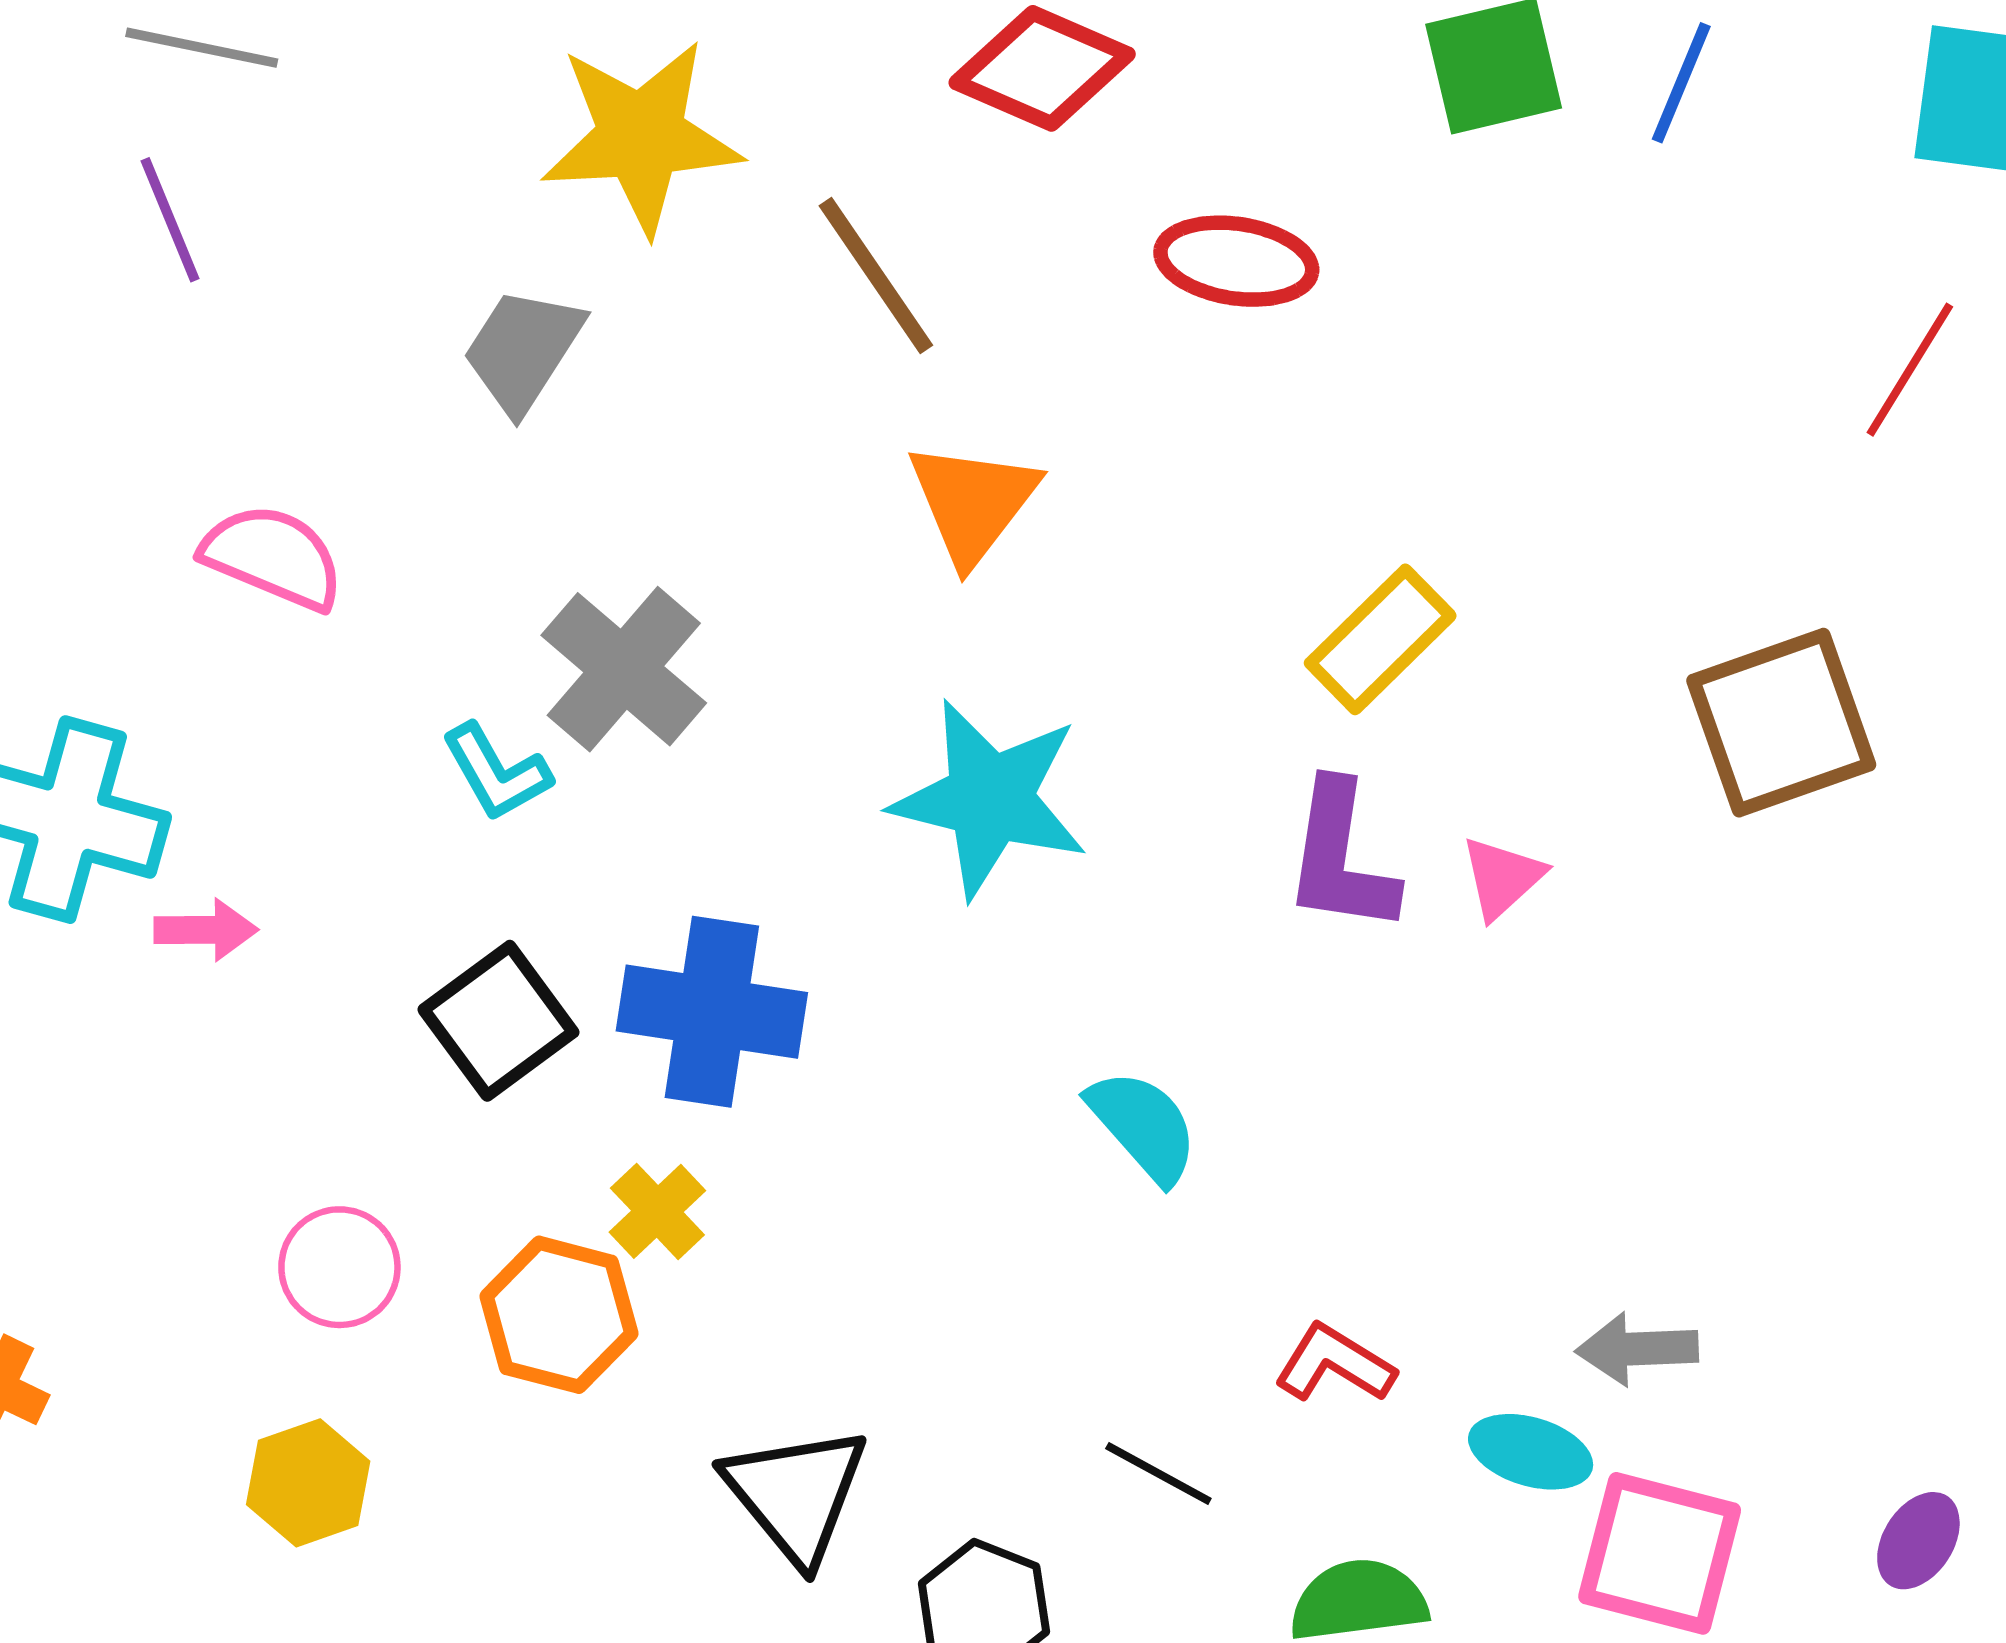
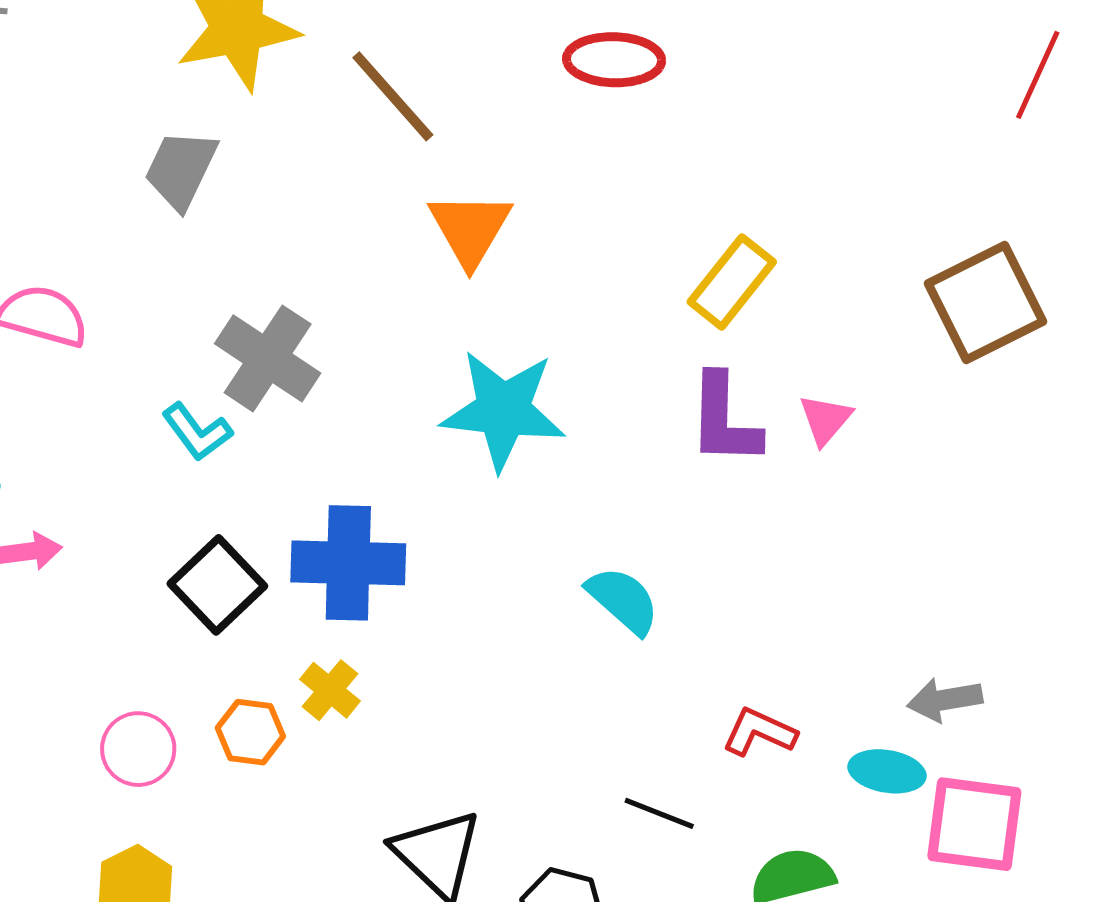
orange hexagon: (559, 1315) -> (250, 732), moved, size x0.7

